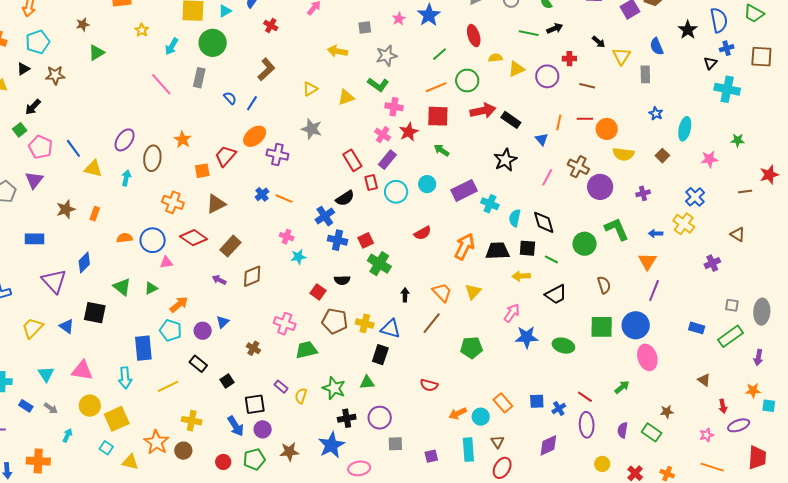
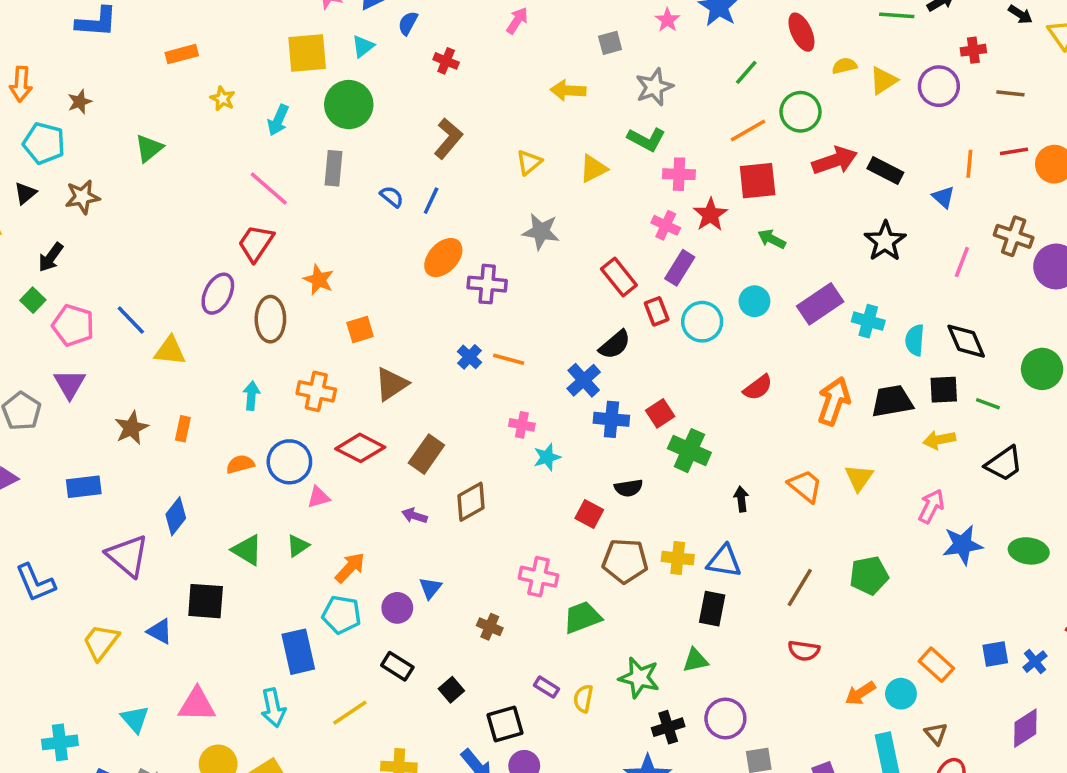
brown star: (83, 24) -> (80, 102), moved
cyan pentagon: (38, 42) -> (44, 143), turned -30
red trapezoid: (225, 156) -> (256, 243), moved
cyan arrow: (126, 178) -> (251, 396), moved
brown line: (432, 323) -> (800, 587), moved

